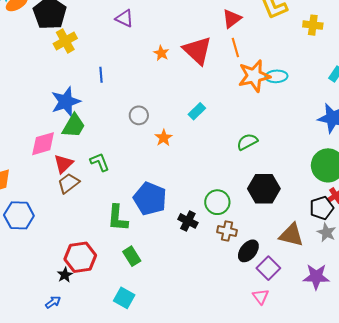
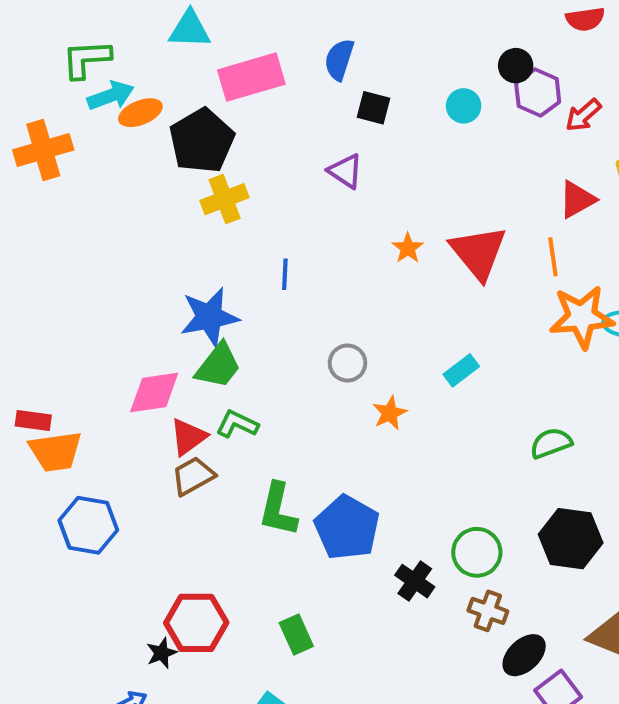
red triangle: (232, 19) -> (577, 200), moved
green L-shape: (100, 162) -> (237, 424), moved, turned -50
green L-shape: (118, 218) -> (278, 509), moved

